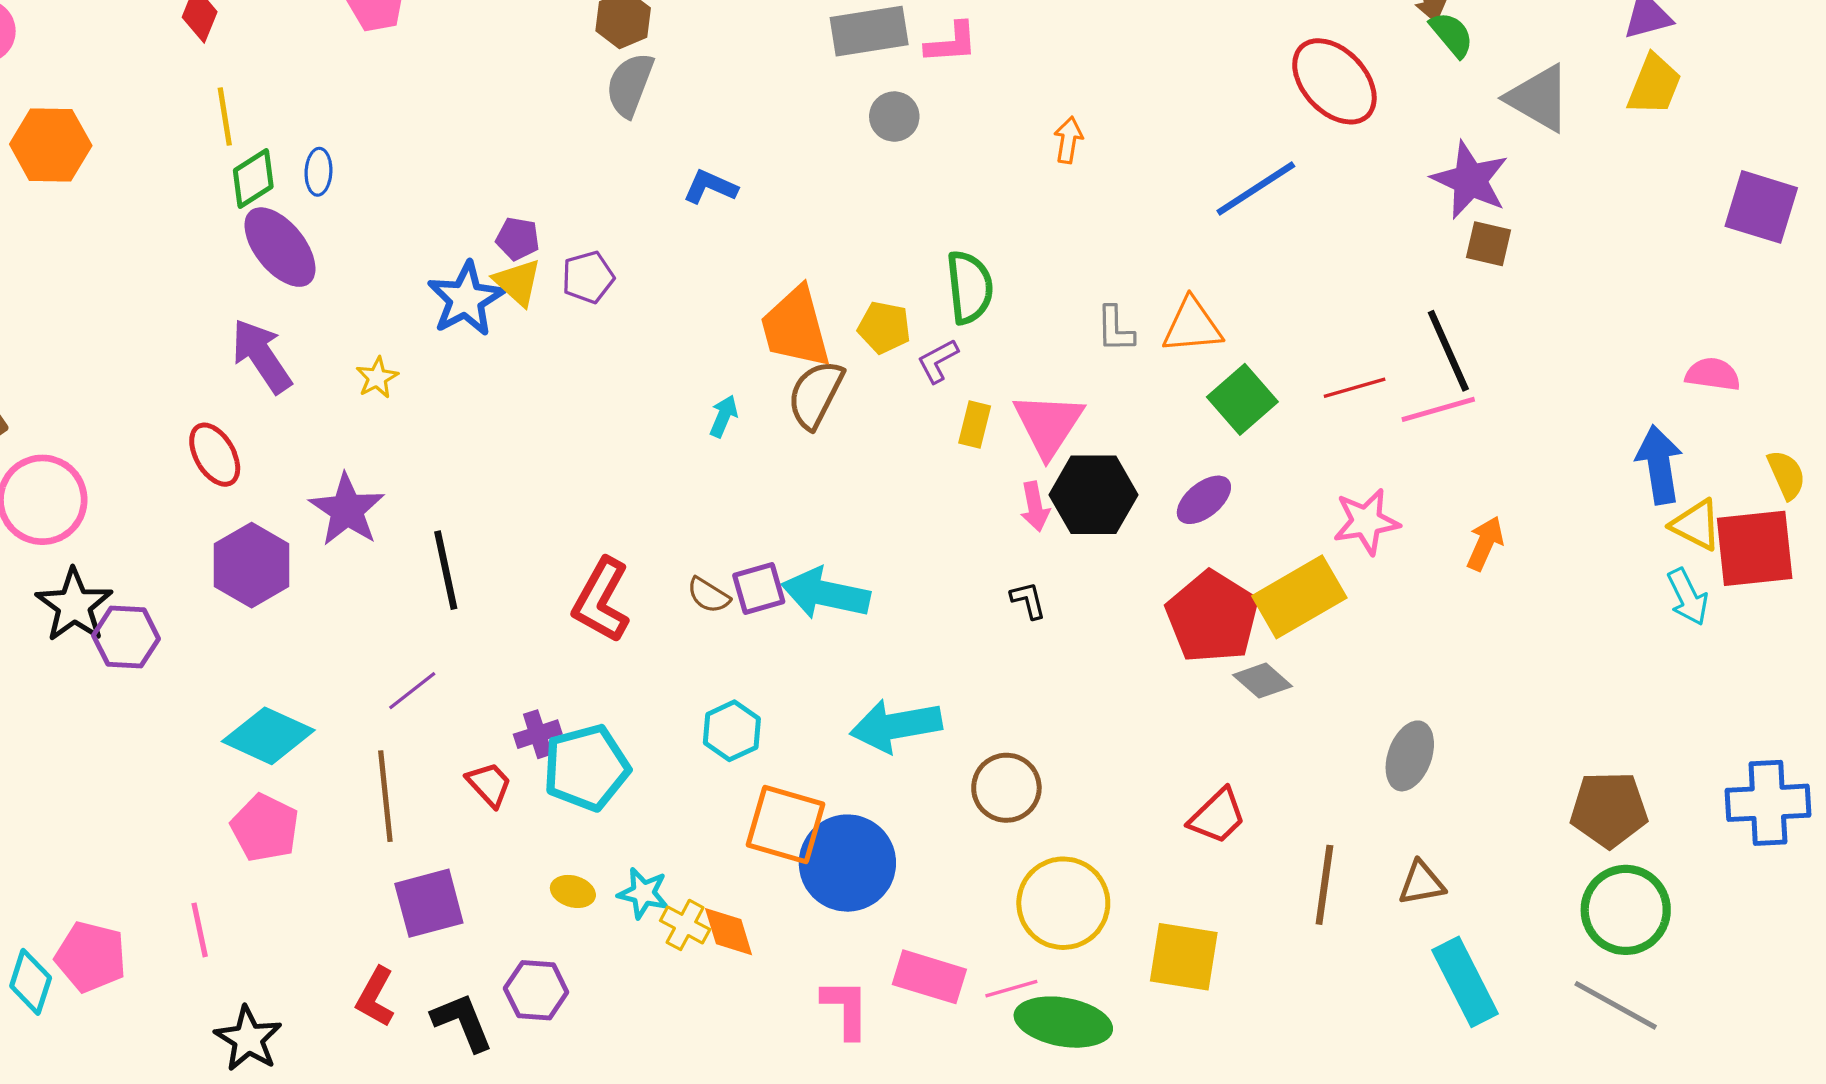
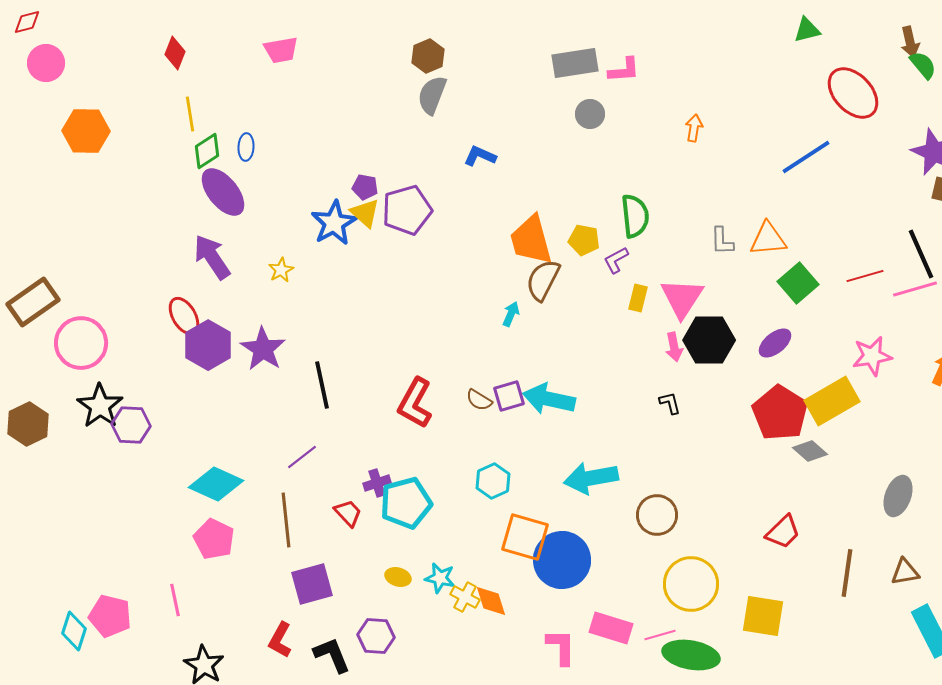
purple pentagon: (588, 277) -> (407, 210), size x1.6
cyan arrow: (724, 416) -> (511, 314), moved
purple hexagon: (252, 565) -> (208, 345), moved

